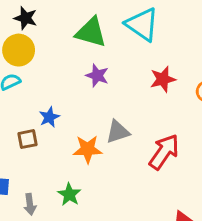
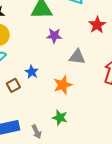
gray triangle: (118, 132) -> (77, 57), moved, turned 42
brown square: (28, 139) -> (13, 85), moved

